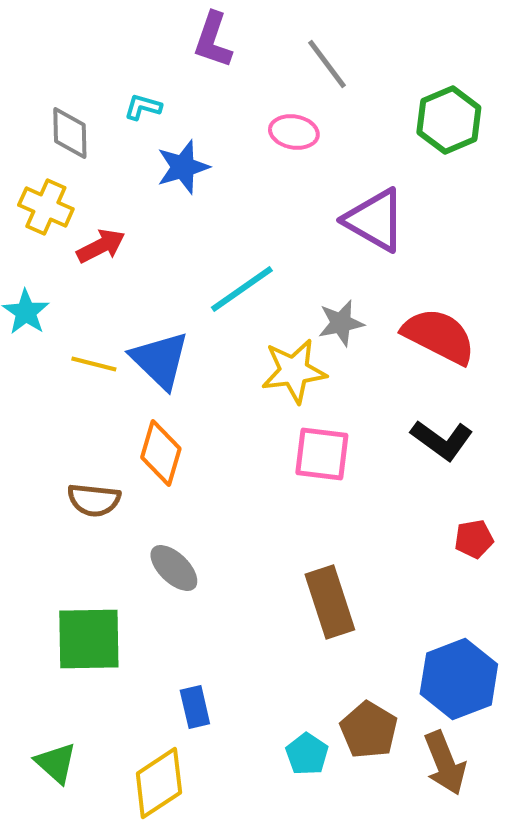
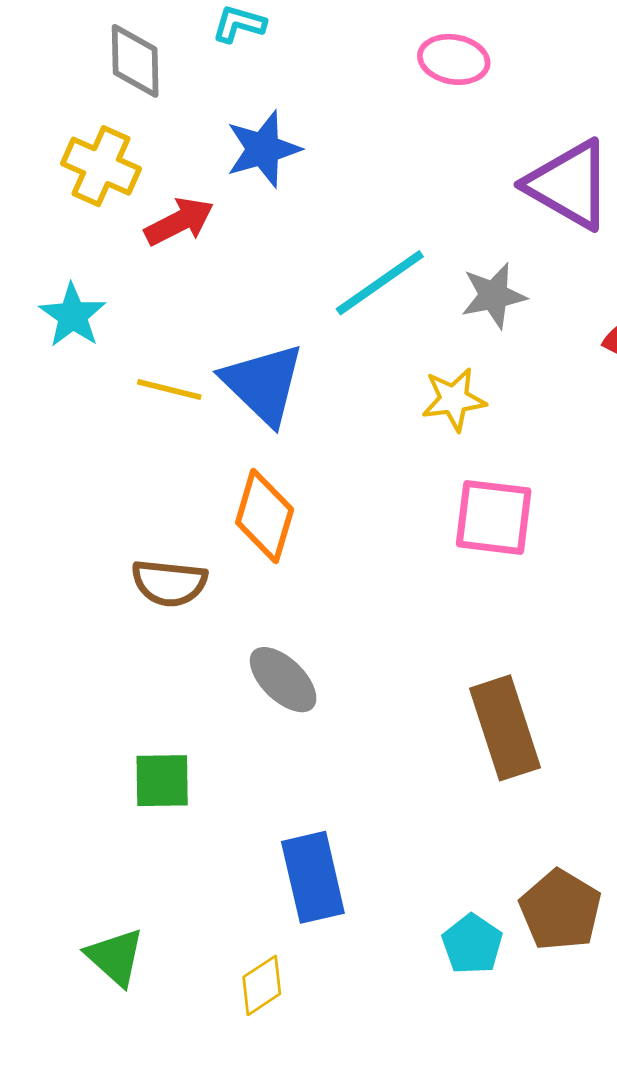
blue star: (183, 167) -> (263, 149), moved
gray star: (341, 323) -> (494, 296), moved
yellow star: (294, 371) -> (454, 399), size x0.7
green square: (89, 639) -> (162, 781), size x0.6
blue rectangle: (195, 707) -> (313, 877), size x1.5
yellow diamond: (159, 783) -> (262, 985), size x0.6

